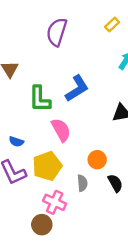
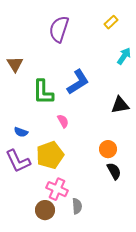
pink semicircle: (61, 130) -> (63, 121), size x0.6
orange circle: (97, 160) -> (108, 149), moved
gray semicircle: (82, 183) -> (77, 206), moved

